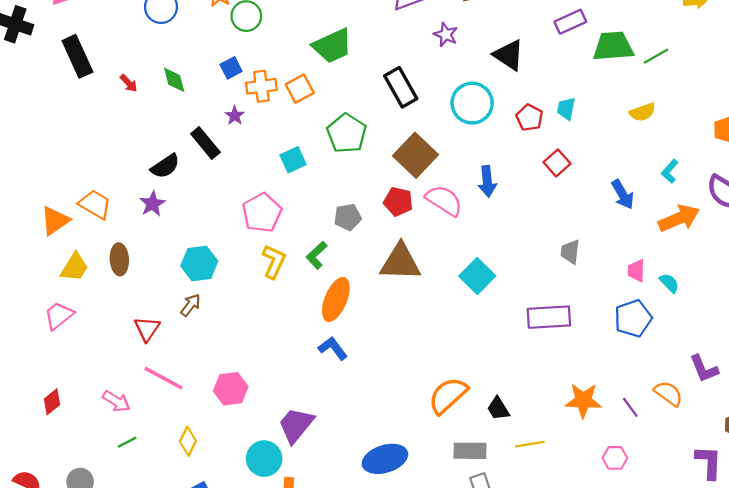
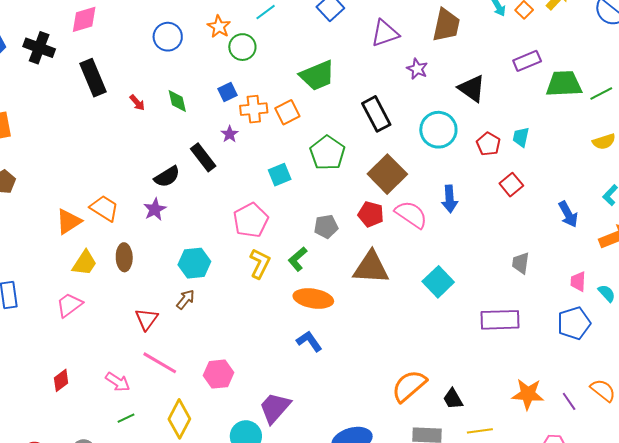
yellow semicircle: (643, 112) -> (604, 142), moved
orange ellipse: (336, 299) -> (313, 298), turned 75
yellow diamond: (188, 441) -> (179, 419), size x1.5

